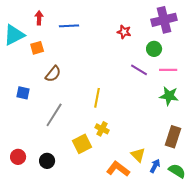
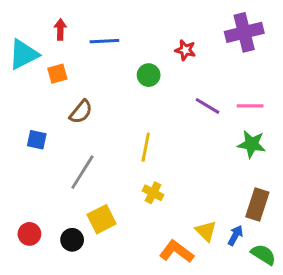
green circle: (154, 49) -> (149, 75), moved
yellow square: (82, 144) -> (102, 219), moved
blue arrow: (155, 166) -> (235, 235), moved

